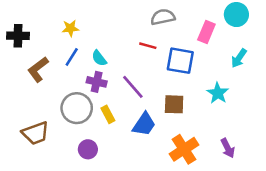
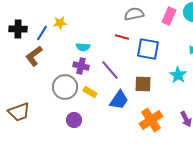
pink rectangle: (206, 32) -> (169, 16), moved
blue line: (72, 57) -> (42, 33), moved
cyan semicircle: (99, 58) -> (83, 47), turned -48
yellow rectangle: (108, 114) -> (90, 92), turned -32
brown trapezoid: (35, 133) -> (19, 112), moved

